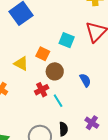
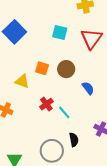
cyan square: (67, 40) -> (60, 33), moved
brown circle: (55, 71) -> (66, 69), moved

